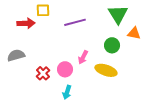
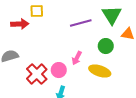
purple line: (75, 22) -> (81, 23), moved
red cross: (43, 73) -> (37, 74), size x1.5

